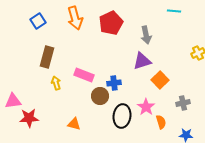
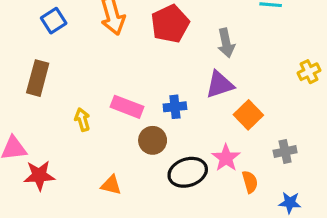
brown rectangle: (47, 57) -> (38, 78), moved
blue cross: (114, 83) -> (175, 107), moved
black ellipse: (122, 116) -> (188, 172), turned 65

